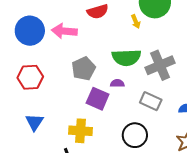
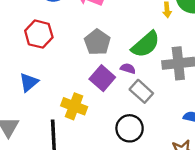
green semicircle: (126, 58) -> (146, 44), turned -56
gray pentagon: (84, 69) -> (97, 42), turned -30
gray rectangle: (151, 101) -> (141, 91), moved

